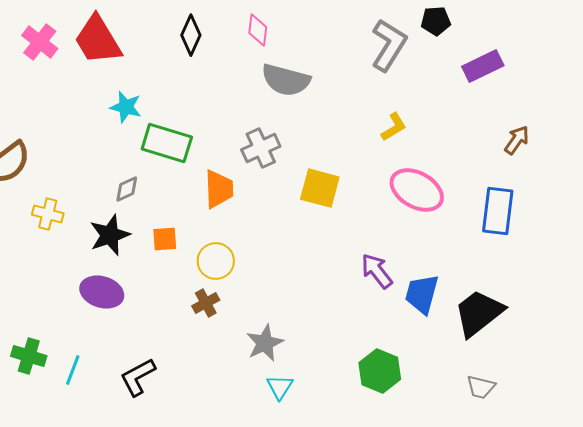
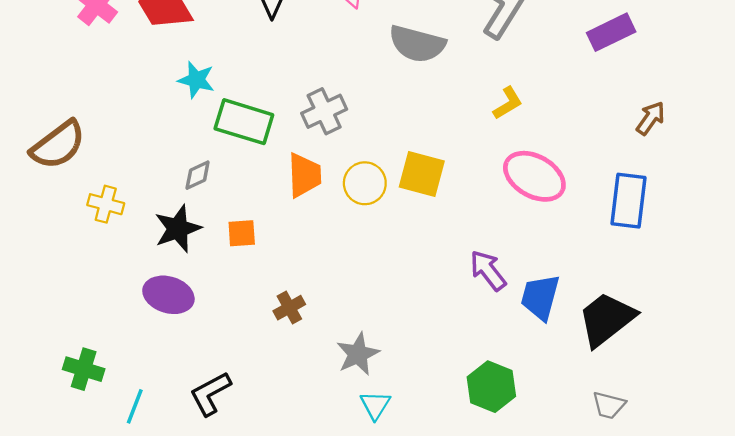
gray semicircle: (286, 80) -> (417, 44), moved
gray cross: (261, 148) -> (324, 111), moved
yellow circle: (216, 261) -> (365, 183), moved
cyan line: (73, 370) -> (135, 406), moved

